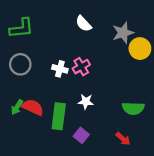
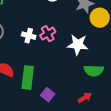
white star: (86, 102) -> (78, 45), moved, size x1.5
red arrow: (123, 139) -> (85, 98), turned -72

